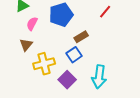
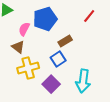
pink semicircle: (32, 24) -> (24, 29), moved
brown triangle: (26, 45) -> (18, 47), moved, turned -32

